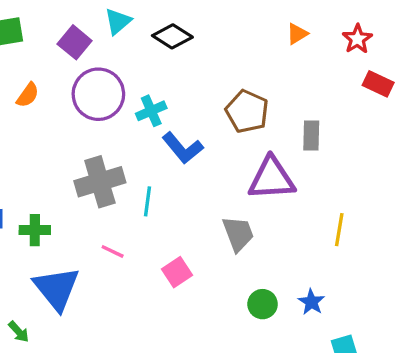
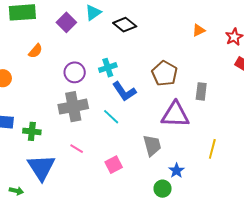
purple circle: (98, 94) -> (75, 72), moved, size x0.7
cyan line: (148, 201) -> (111, 117), moved, turned -60
blue star: (311, 302) -> (176, 171), moved
green arrow: (19, 332) -> (16, 191), turned -40

